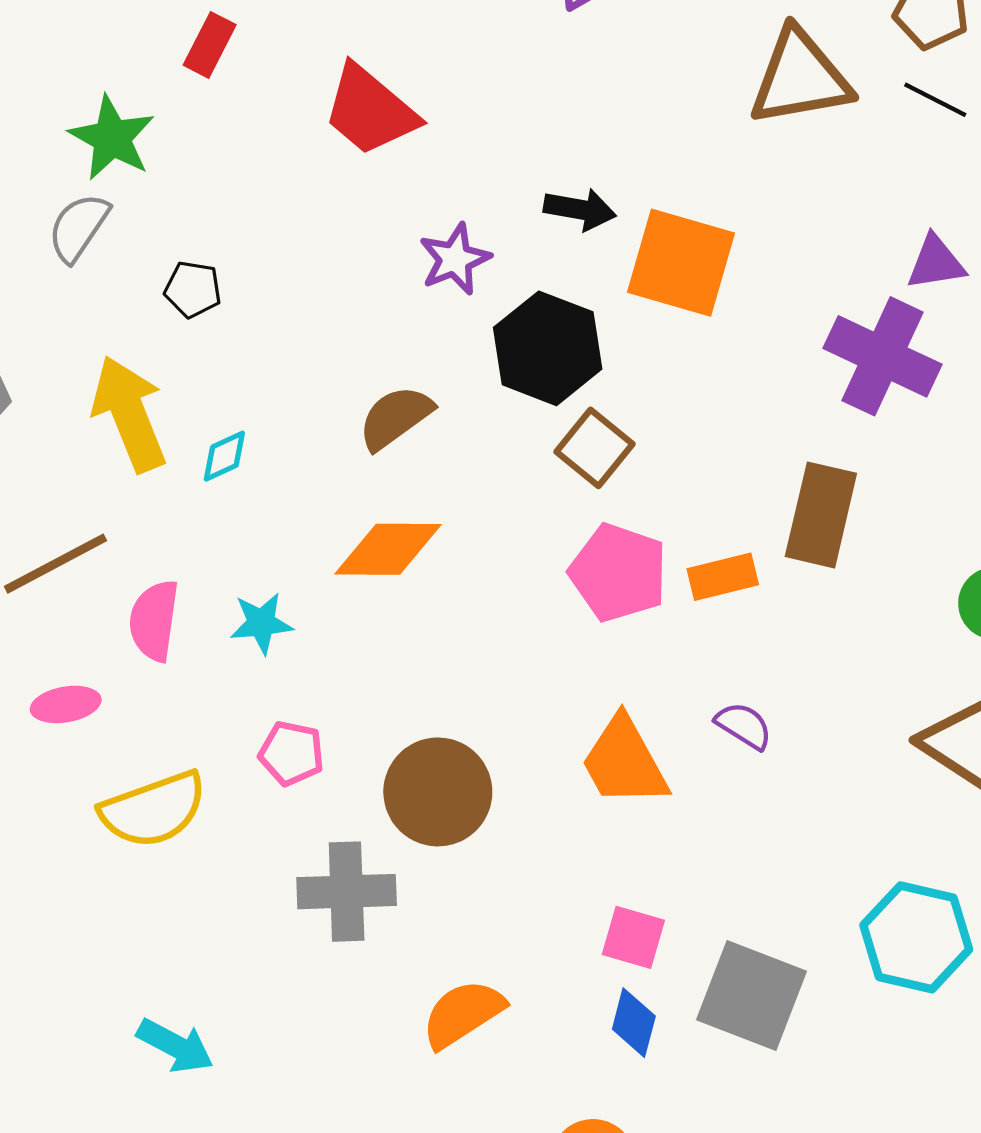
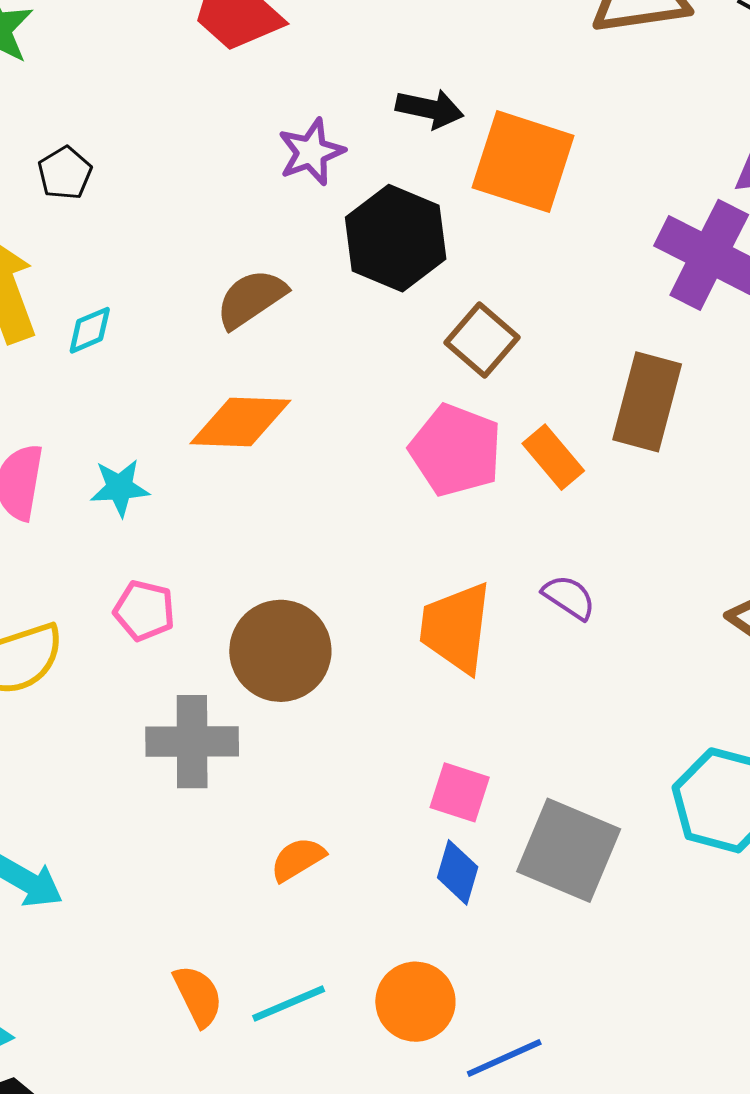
black pentagon: (193, 289) -> (65, 173), turned 30
brown square: (595, 448) -> (482, 340), moved
orange rectangle: (723, 577) -> (553, 457), turned 62
orange trapezoid: (624, 762) -> (456, 628), turned 34
orange semicircle: (463, 1014) -> (298, 859), size x0.7

